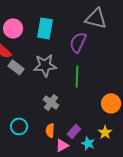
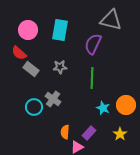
gray star: (45, 65) -> (60, 67), size x0.6
gray cross: (51, 102) -> (53, 99), moved
cyan circle: (19, 126) -> (34, 107), moved
cyan star: (88, 143) -> (103, 108), moved

